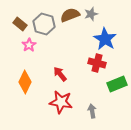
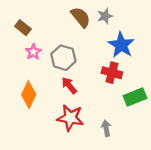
brown semicircle: (70, 15) -> (81, 17), turned 72
gray hexagon: (44, 24) -> (63, 58), moved

